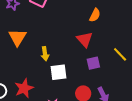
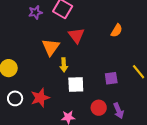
orange triangle: (17, 37) -> (51, 47), moved
red triangle: (85, 39) -> (76, 35), moved

